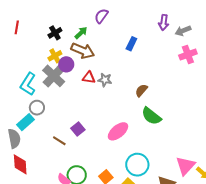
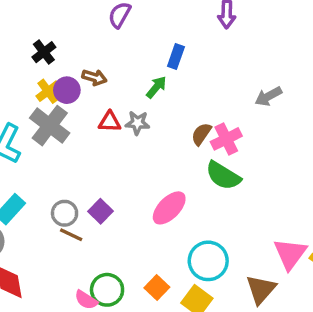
gray arrow: (183, 31) -> (268, 96), moved
green arrow: (81, 33) -> (156, 87), moved
brown arrow: (83, 51) -> (94, 77), size x0.6
pink cross: (188, 55) -> (226, 139), moved
purple circle: (66, 64) -> (67, 90), moved
gray circle: (37, 108) -> (65, 213), moved

